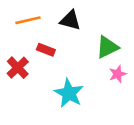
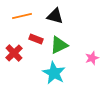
green triangle: (107, 47) -> (59, 45), moved

